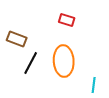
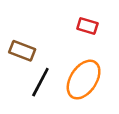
orange ellipse: (64, 61) -> (84, 80), turned 36

